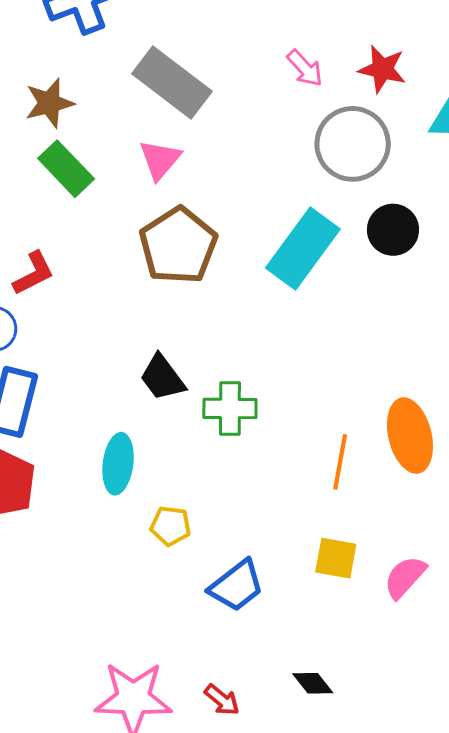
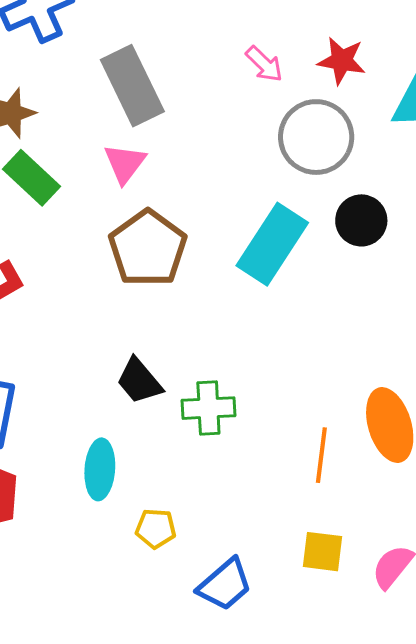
gray rectangle: (172, 82) -> (132, 86), turned 30

